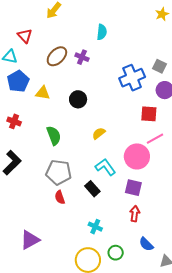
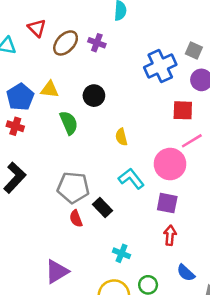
red triangle: (25, 36) -> (37, 28), moved
blue pentagon: (18, 81) -> (20, 97), moved
yellow semicircle: (99, 133) -> (121, 137), turned -64
green semicircle: (54, 136) -> (69, 123), moved
black rectangle: (92, 189) -> (102, 207), moved
purple triangle: (30, 240) -> (57, 272), moved

